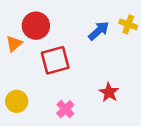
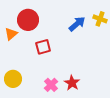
red square: (55, 60) -> (43, 47), size x0.7
red star: (109, 92) -> (72, 83), moved

